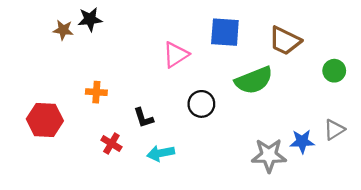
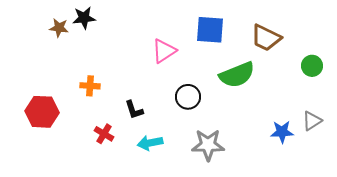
gray star: (269, 155) -> (208, 145), moved

